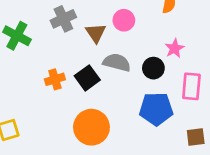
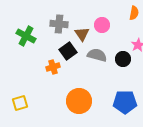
gray cross: (63, 19) -> (59, 24), turned 30
black square: (87, 78) -> (68, 51), moved
blue pentagon: (156, 109) -> (125, 102), moved

